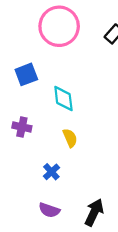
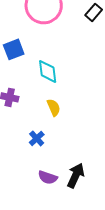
purple semicircle: (49, 210) -> (48, 177), moved

